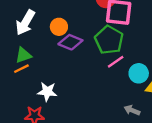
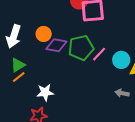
green pentagon: (109, 40) -> (81, 48), moved, turned -30

